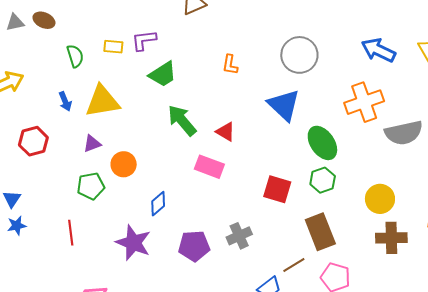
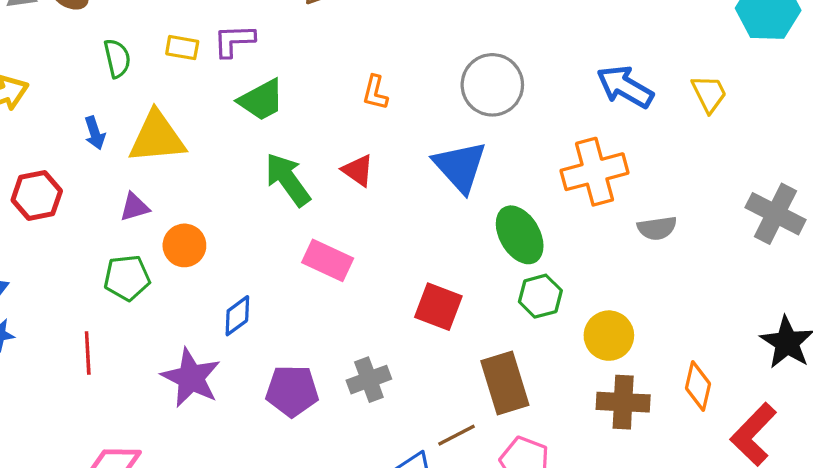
red triangle: (226, 132) -> (358, 170), moved
gray semicircle: (404, 133) -> (657, 228), size x0.6
green hexagon: (323, 180) -> (540, 296), moved

